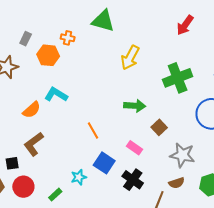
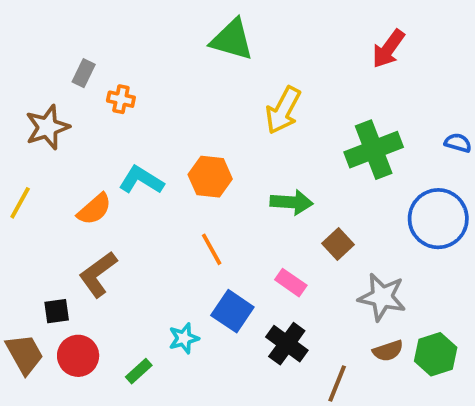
orange cross: (68, 38) -> (121, 99), moved
orange hexagon: (48, 55) -> (210, 177), moved
brown semicircle: (177, 183) -> (388, 351), moved

